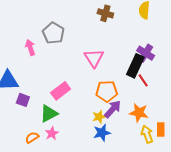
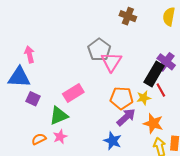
gray pentagon: (53, 33) -> (99, 50), moved
pink arrow: (30, 47) -> (30, 54), moved
yellow star: (99, 117) -> (144, 98), moved
blue star: (102, 133) -> (113, 141), turned 30

